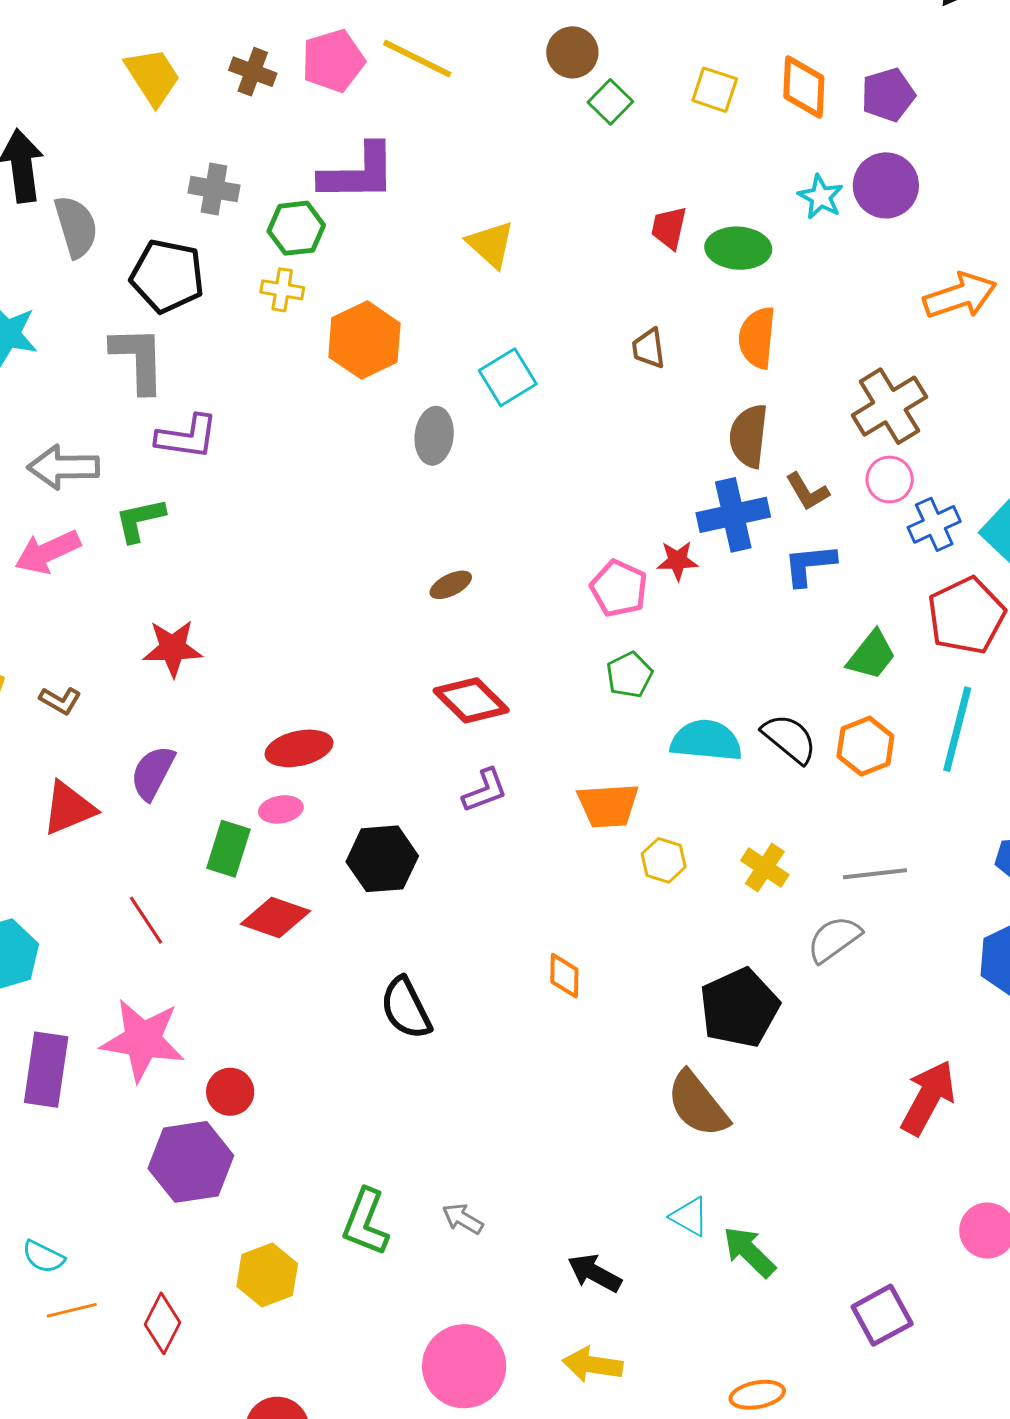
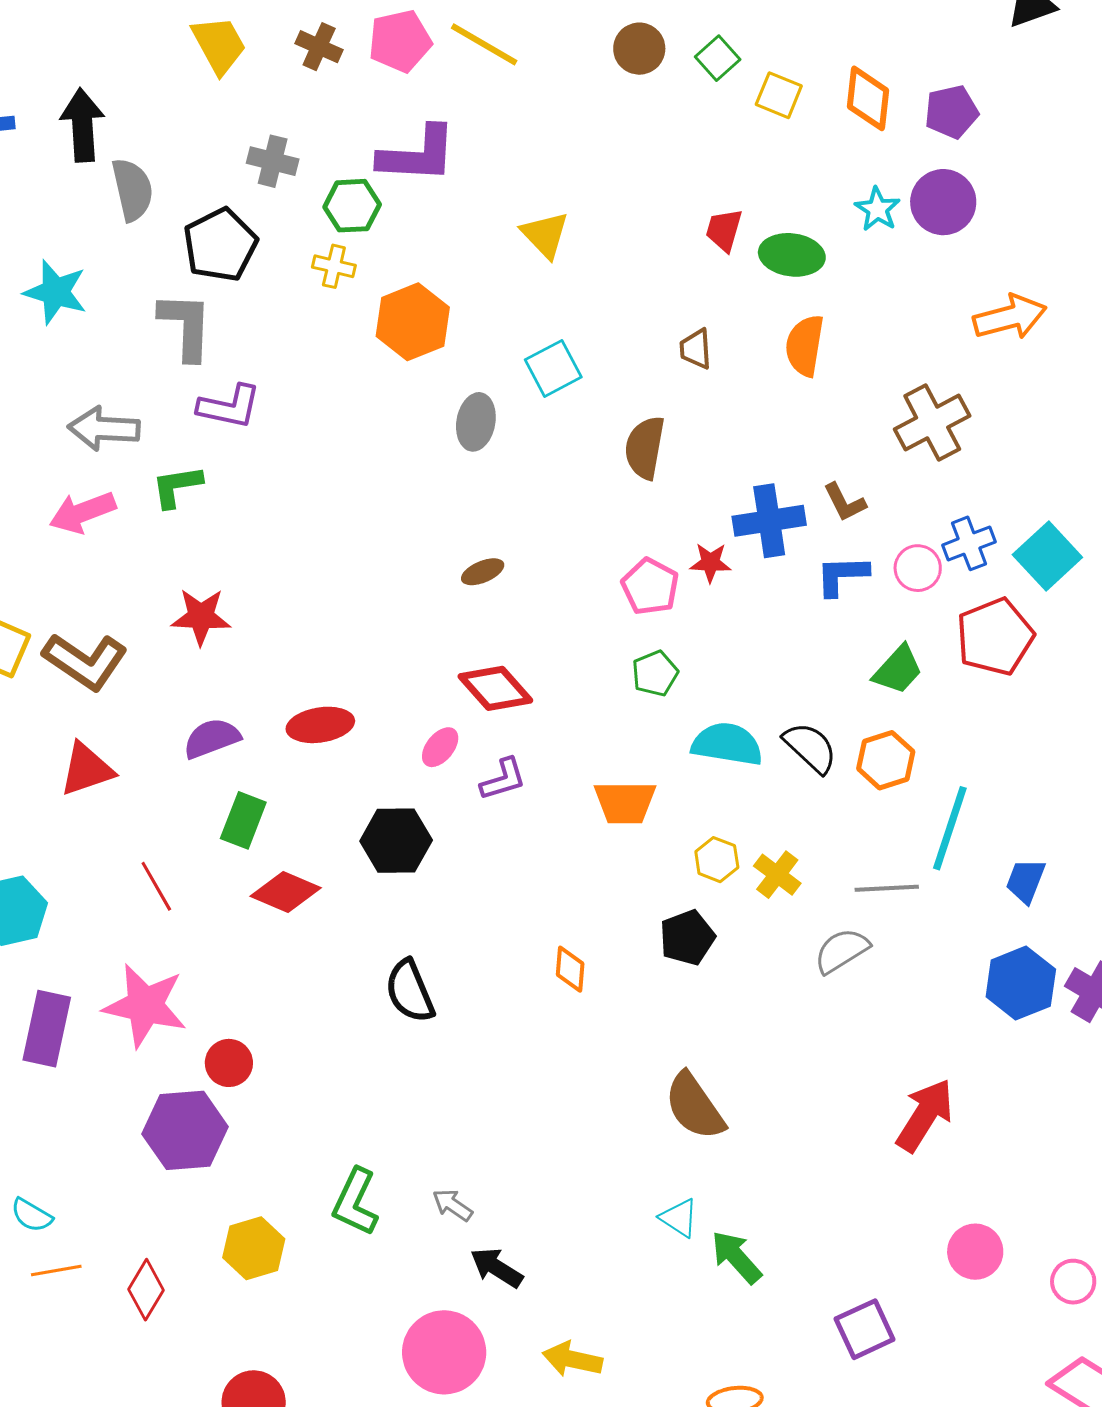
green square: (610, 102) -> (718, 58), moved
black pentagon: (167, 276) -> (220, 245), turned 30
brown semicircle: (749, 436) -> (645, 448), moved
pink circle: (890, 479) -> (918, 568), moved
brown L-shape: (60, 700) -> (85, 661), size x2.0
cyan line: (957, 729) -> (950, 828), moved
purple semicircle: (153, 773) -> (212, 738), moved, turned 38
pink ellipse: (281, 809) -> (440, 747), moved, turned -45
yellow hexagon: (664, 860) -> (717, 860), moved
black pentagon: (739, 1008) -> (687, 938), moved, size x0.7
black arrow: (595, 1273) -> (496, 1268), moved

